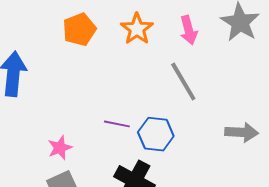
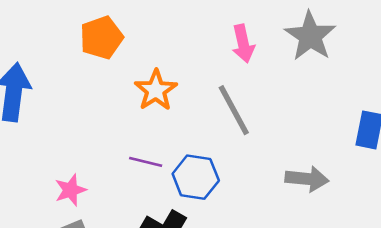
orange star: (137, 29) -> (156, 90), moved

